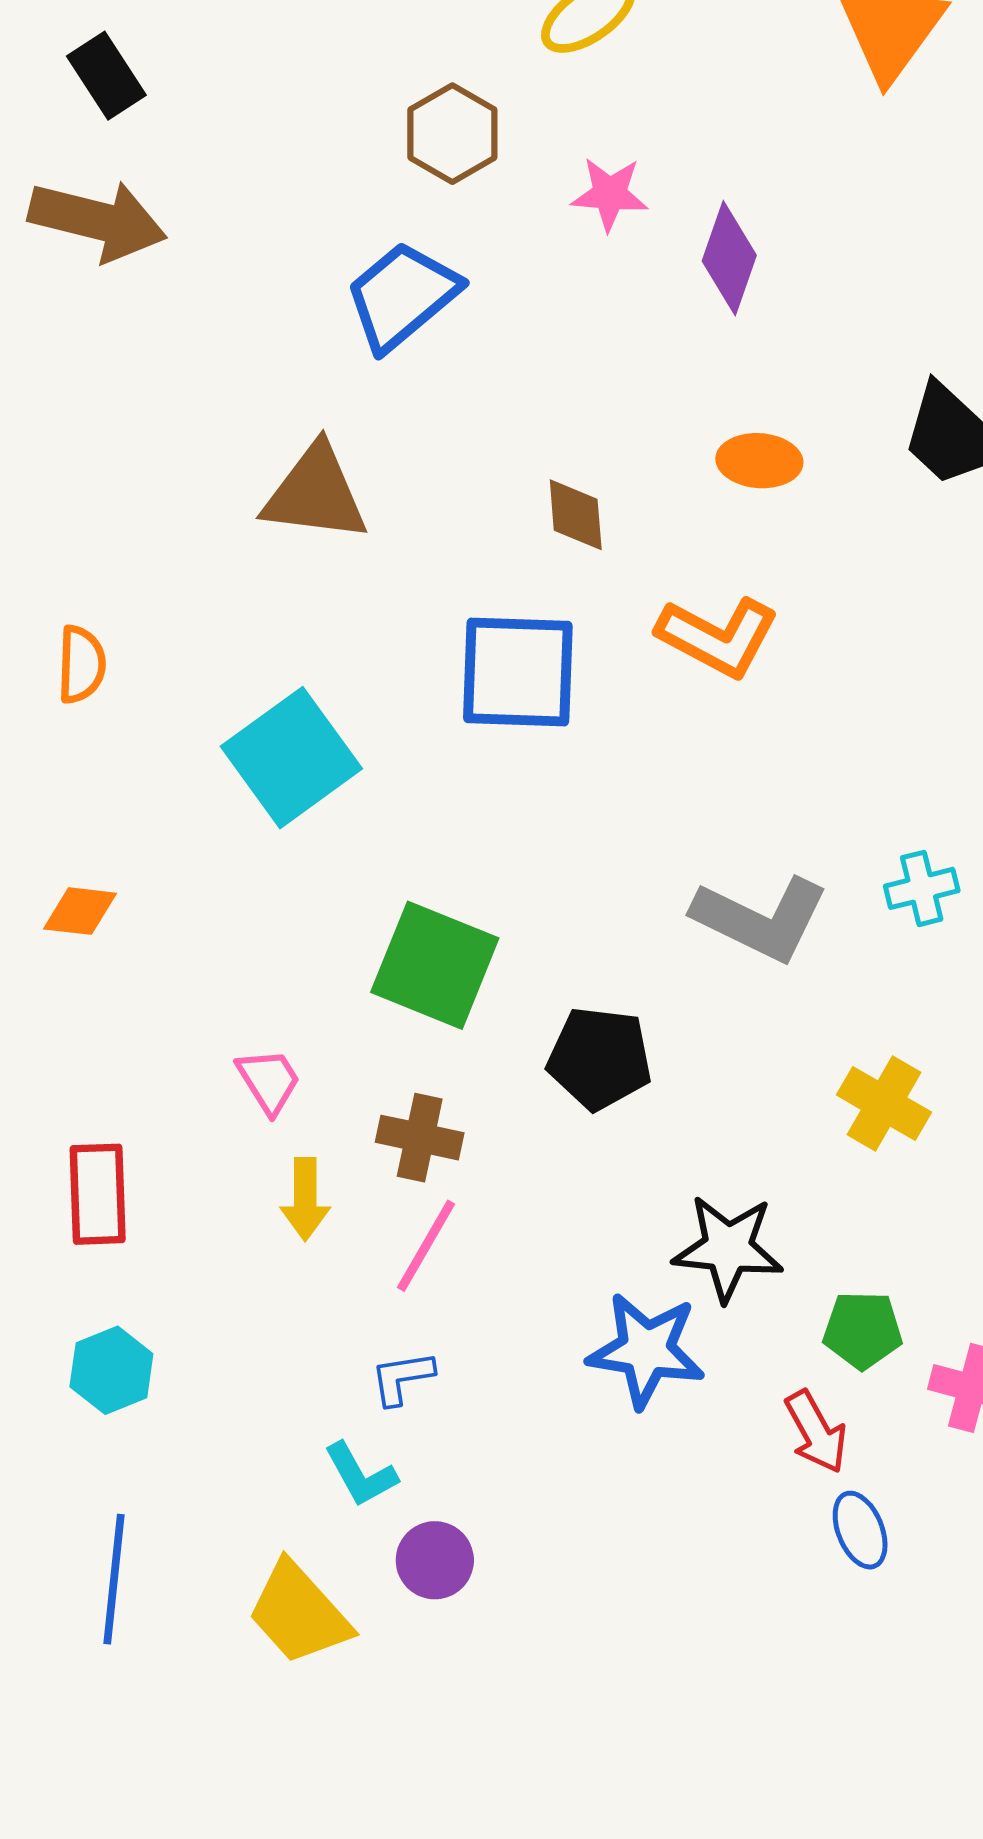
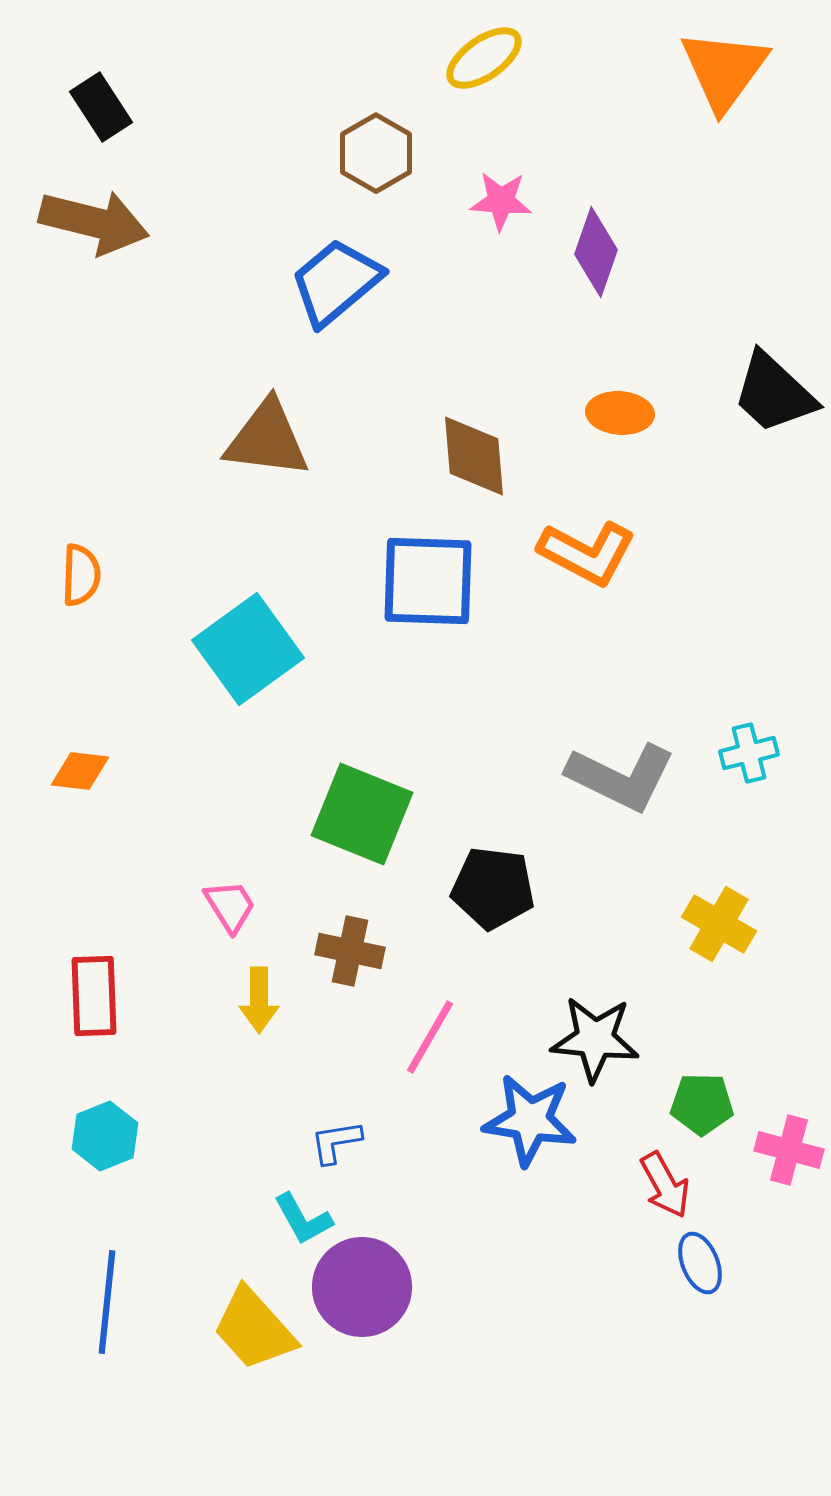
brown diamond: (576, 515) -> (474, 456), size x1.4
pink line: (426, 1246) -> (430, 1037), moved
purple circle: (435, 1560) -> (362, 1287), size x1.6

